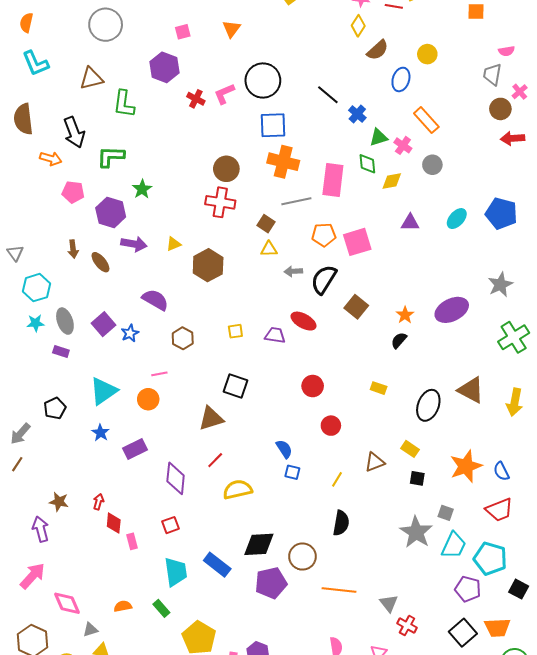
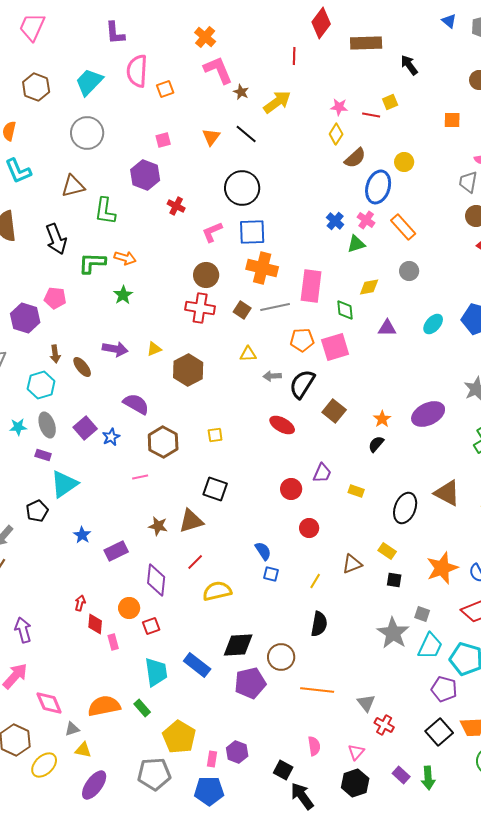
blue ellipse: (401, 79) -> (378, 187), size x1.4
pink L-shape: (224, 94) -> (212, 232), moved
black line: (328, 95) -> (246, 134), moved
pink cross: (403, 145) -> (366, 220), moved
orange arrow: (51, 159) -> (125, 258), moved
green diamond: (367, 164) -> (345, 310), moved
purple hexagon: (111, 212) -> (25, 318), moved
brown square: (266, 224) -> (242, 310), moved
cyan hexagon: (37, 288) -> (41, 385), moved
purple trapezoid: (275, 335) -> (322, 473), moved, turned 105
brown hexagon: (183, 338) -> (163, 442), size x1.4
cyan triangle: (104, 391) -> (64, 484), moved
orange circle: (148, 399) -> (129, 608), moved
brown star: (59, 502) -> (158, 526), moved
orange semicircle: (123, 606) -> (104, 706), size x1.8

